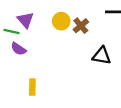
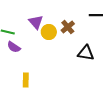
purple triangle: (25, 20) -> (36, 22), moved
yellow circle: (61, 21) -> (49, 32), moved

